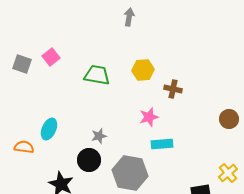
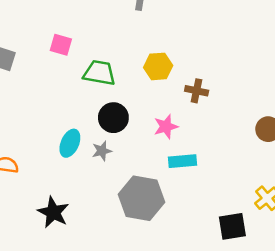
pink square: (51, 57) -> (61, 45), moved, turned -36
cyan ellipse: (49, 129) -> (70, 143), moved
black circle: (89, 160) -> (113, 118), moved

